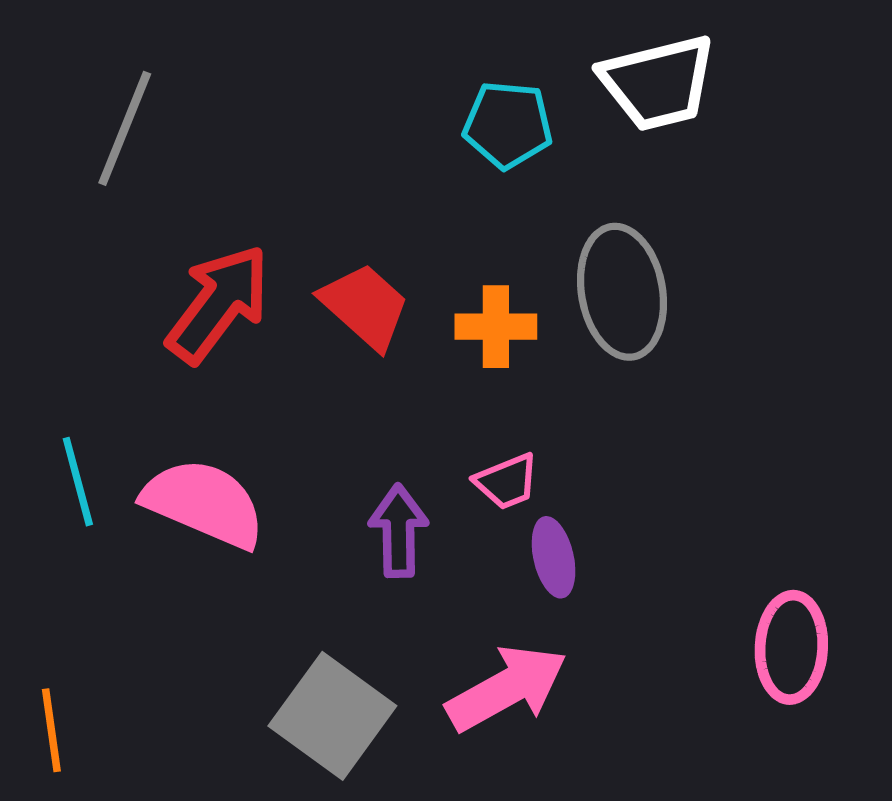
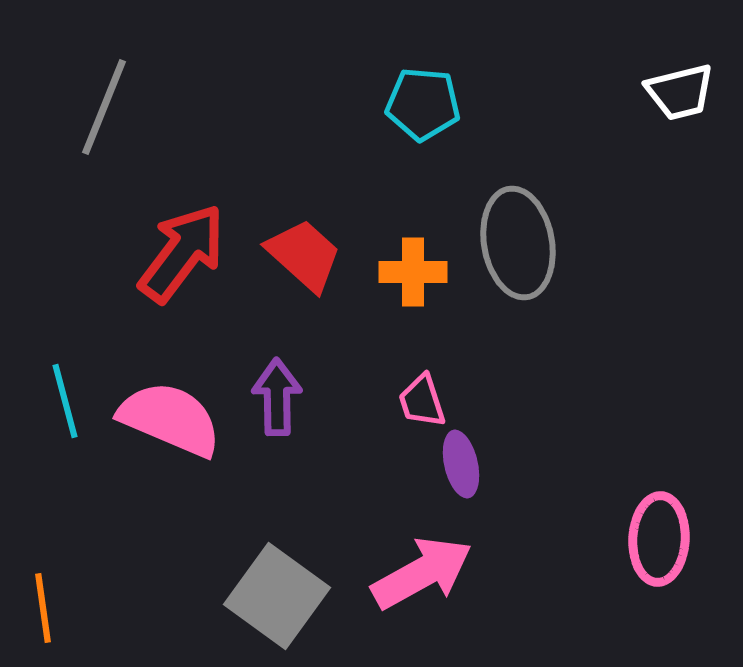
white trapezoid: (658, 83) -> (680, 92), moved, size x0.7
pink trapezoid: (507, 482) -> (422, 401), turned 94
purple arrow: (399, 531) -> (277, 397), moved

